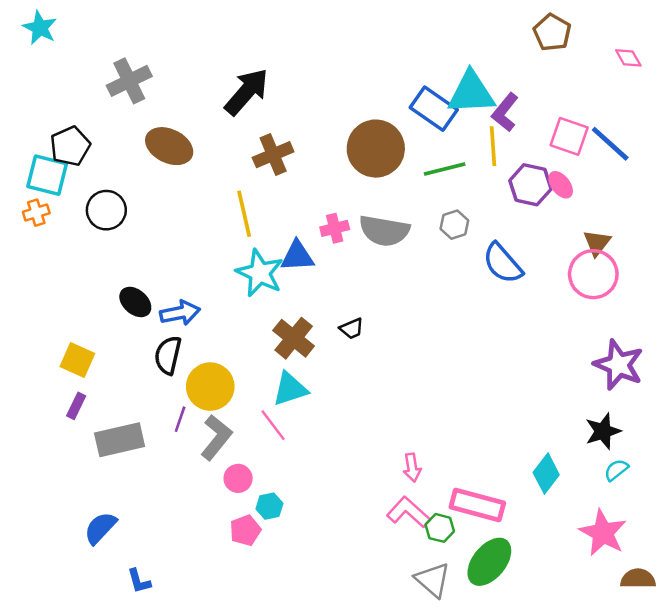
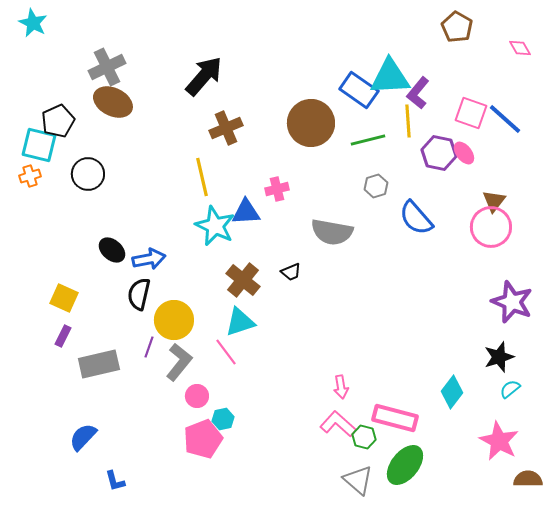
brown ellipse: (169, 146) -> (113, 102), moved
gray semicircle: (384, 231) -> (332, 232), moved
pink pentagon: (245, 530) -> (203, 439), size x1.5

